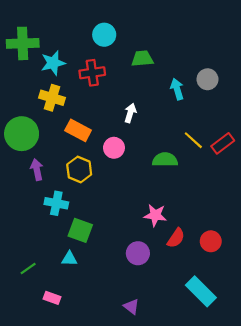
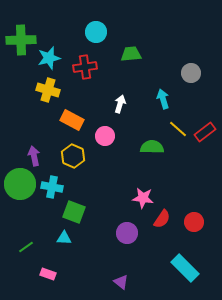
cyan arrow: (177, 89) -> (163, 99), moved
green circle: (22, 134) -> (20, 184), moved

